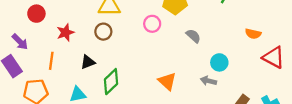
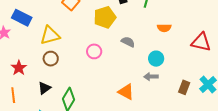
pink circle: (152, 24) -> (94, 51), moved
orange semicircle: (253, 34) -> (164, 28), moved
orange triangle: (167, 81) -> (126, 92), moved

